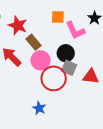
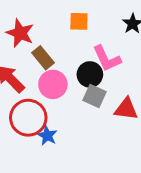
pink L-shape: (75, 30) -> (107, 59), moved
red circle: (54, 78) -> (28, 118), moved
blue star: (39, 108) -> (47, 136), moved

